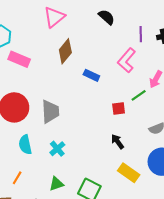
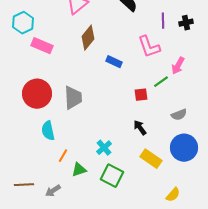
pink L-shape: (127, 60) -> (149, 47), turned -60
cyan cross: (57, 149) -> (104, 148), moved
orange line: (17, 178) -> (63, 156), moved

